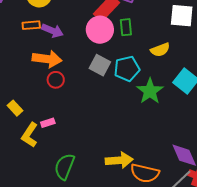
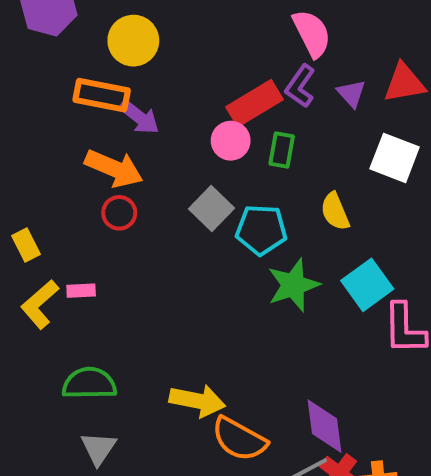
orange rectangle: (31, 25) -> (102, 95), size x1.5
pink circle: (100, 30) -> (231, 141), size x0.7
yellow semicircle: (160, 50) -> (335, 212), turned 72
green semicircle: (64, 167) -> (89, 383), turned 52

